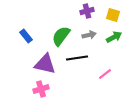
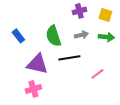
green semicircle: (61, 36) -> (53, 36), turned -55
green arrow: (114, 37) -> (106, 37), turned 35

